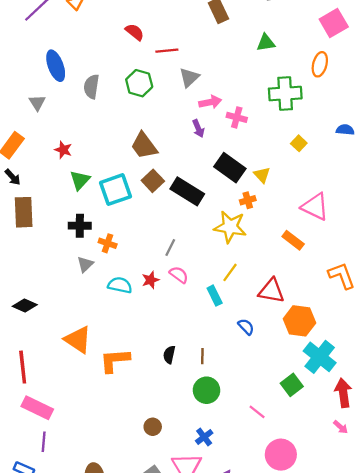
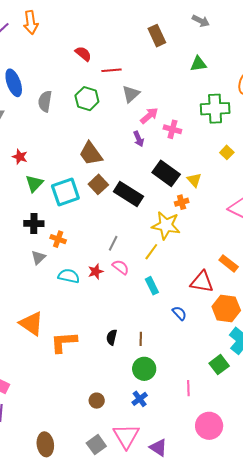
pink arrow: (210, 102) -> (149, 116), turned -30
orange rectangle: (293, 240) -> (229, 263), moved
yellow line: (230, 272) -> (151, 252), moved
pink line: (257, 412) -> (188, 388), turned 49
blue cross: (204, 437) -> (140, 399), moved

